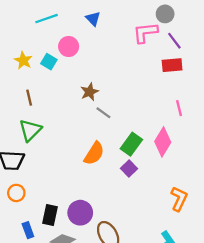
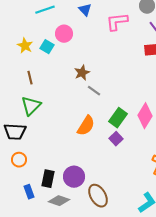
pink L-shape: (145, 33) -> (117, 22), moved

